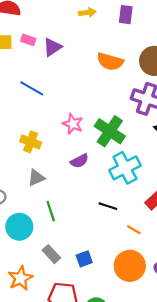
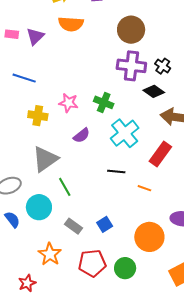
orange semicircle: (110, 62) -> (71, 24), moved
green cross: (110, 131) -> (104, 102), size x0.7
yellow cross: (31, 142) -> (38, 116), moved
gray triangle: (36, 178) -> (45, 159), size x1.6
orange circle: (130, 266) -> (149, 237), moved

